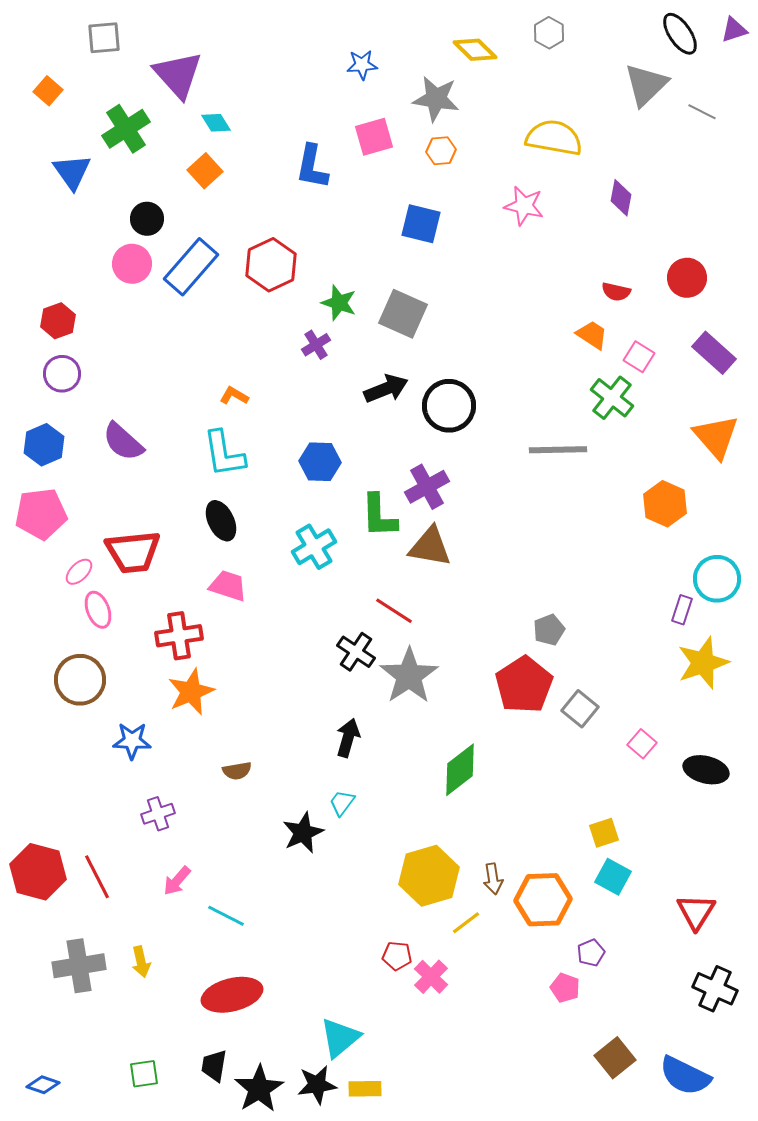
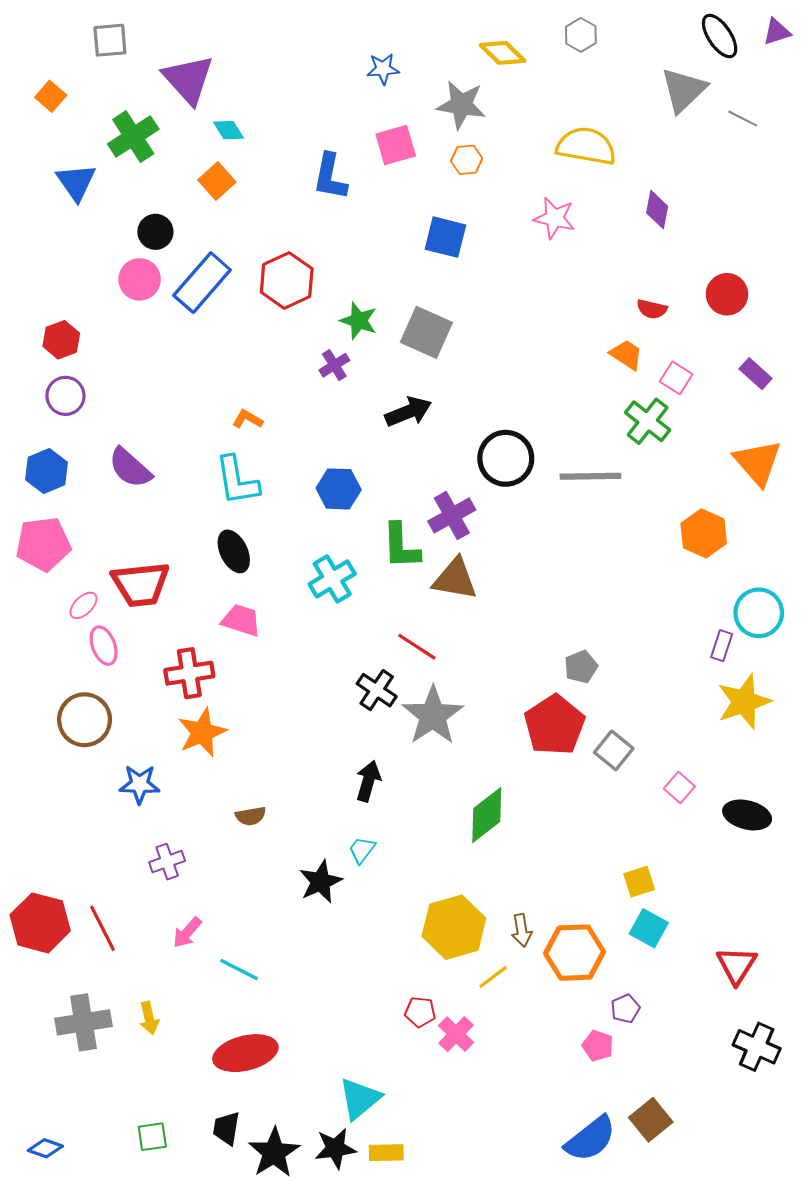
purple rectangle: (714, 353) -> (756, 374), size x0.7
black circle: (449, 406) -> (506, 458), moved
blue semicircle: (685, 1076) -> (590, 1139), moved, turned -64

